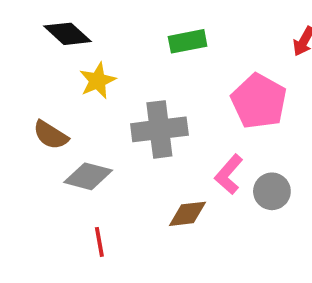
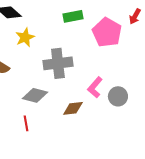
pink pentagon: (259, 101) -> (107, 32), moved
gray diamond: (88, 176) -> (35, 95), moved

